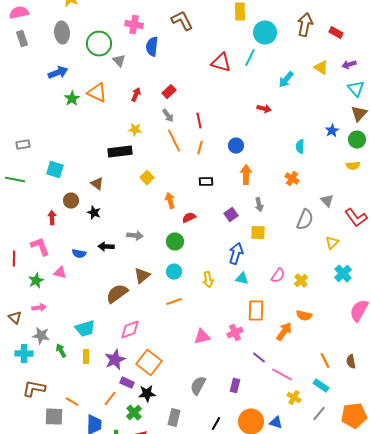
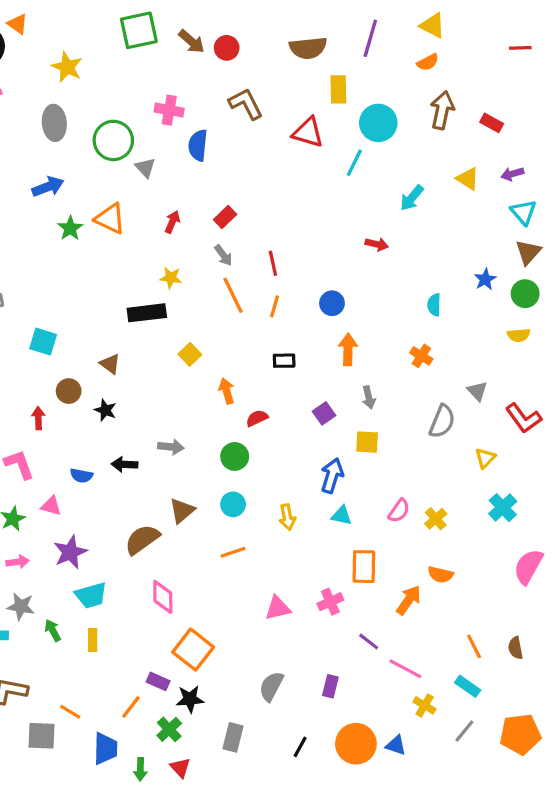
red triangle: (221, 63) -> (308, 132), moved
pink diamond: (130, 330) -> (163, 597), turned -70
purple star: (115, 360) -> (70, 552), moved

